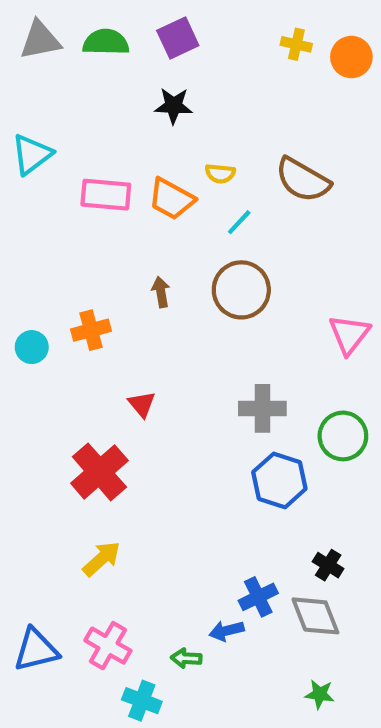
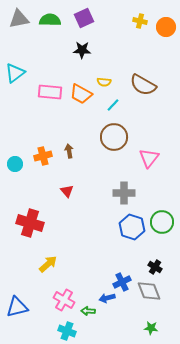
brown arrow: (161, 292) -> (69, 151), moved
pink triangle: (349, 334) -> (149, 158), moved
green circle: (343, 436) -> (162, 222), moved
red cross: (99, 472) -> (30, 223), moved, turned -32
pink cross: (108, 646) -> (64, 300), moved

